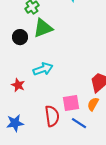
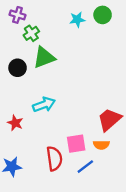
orange semicircle: (93, 104) -> (101, 145), turned -120
blue line: (79, 123) -> (85, 167), turned -70

